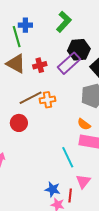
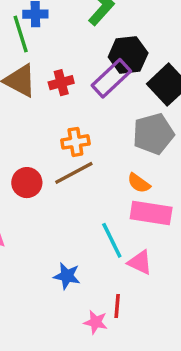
brown line: (31, 98) -> (74, 173), moved
pink triangle: (83, 181) -> (140, 262), moved, turned -42
blue star: (53, 189) -> (67, 276), moved

